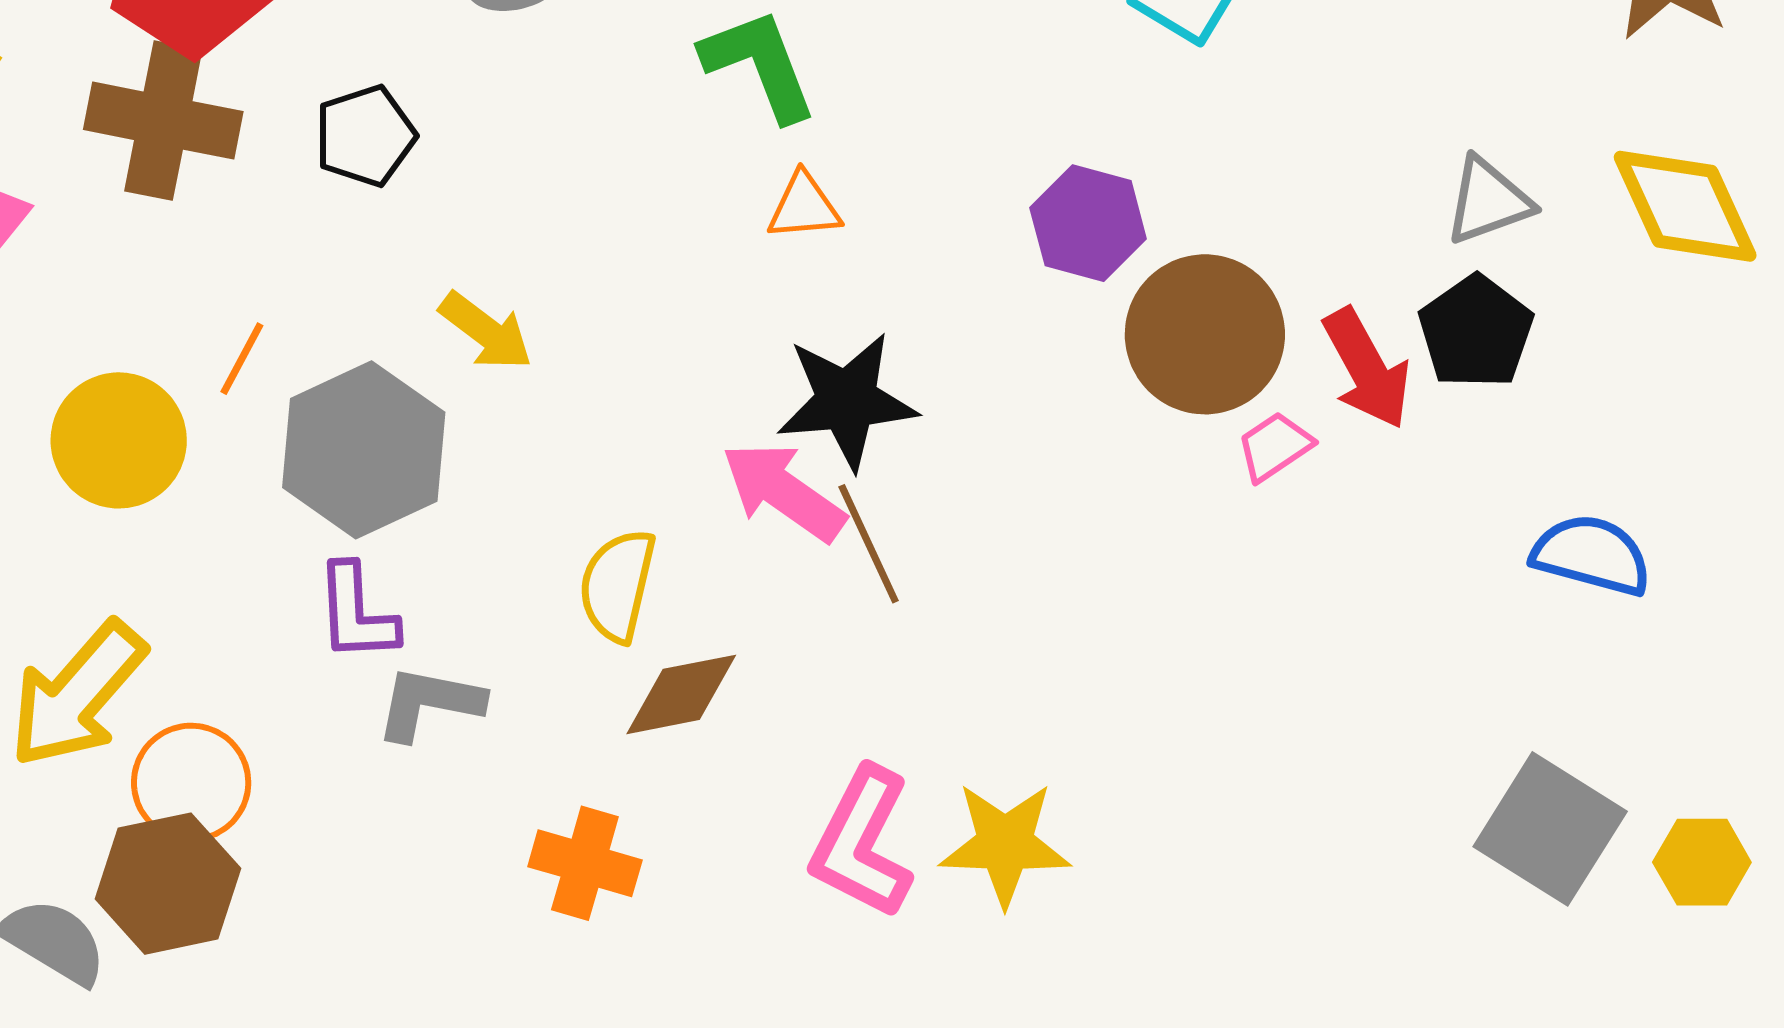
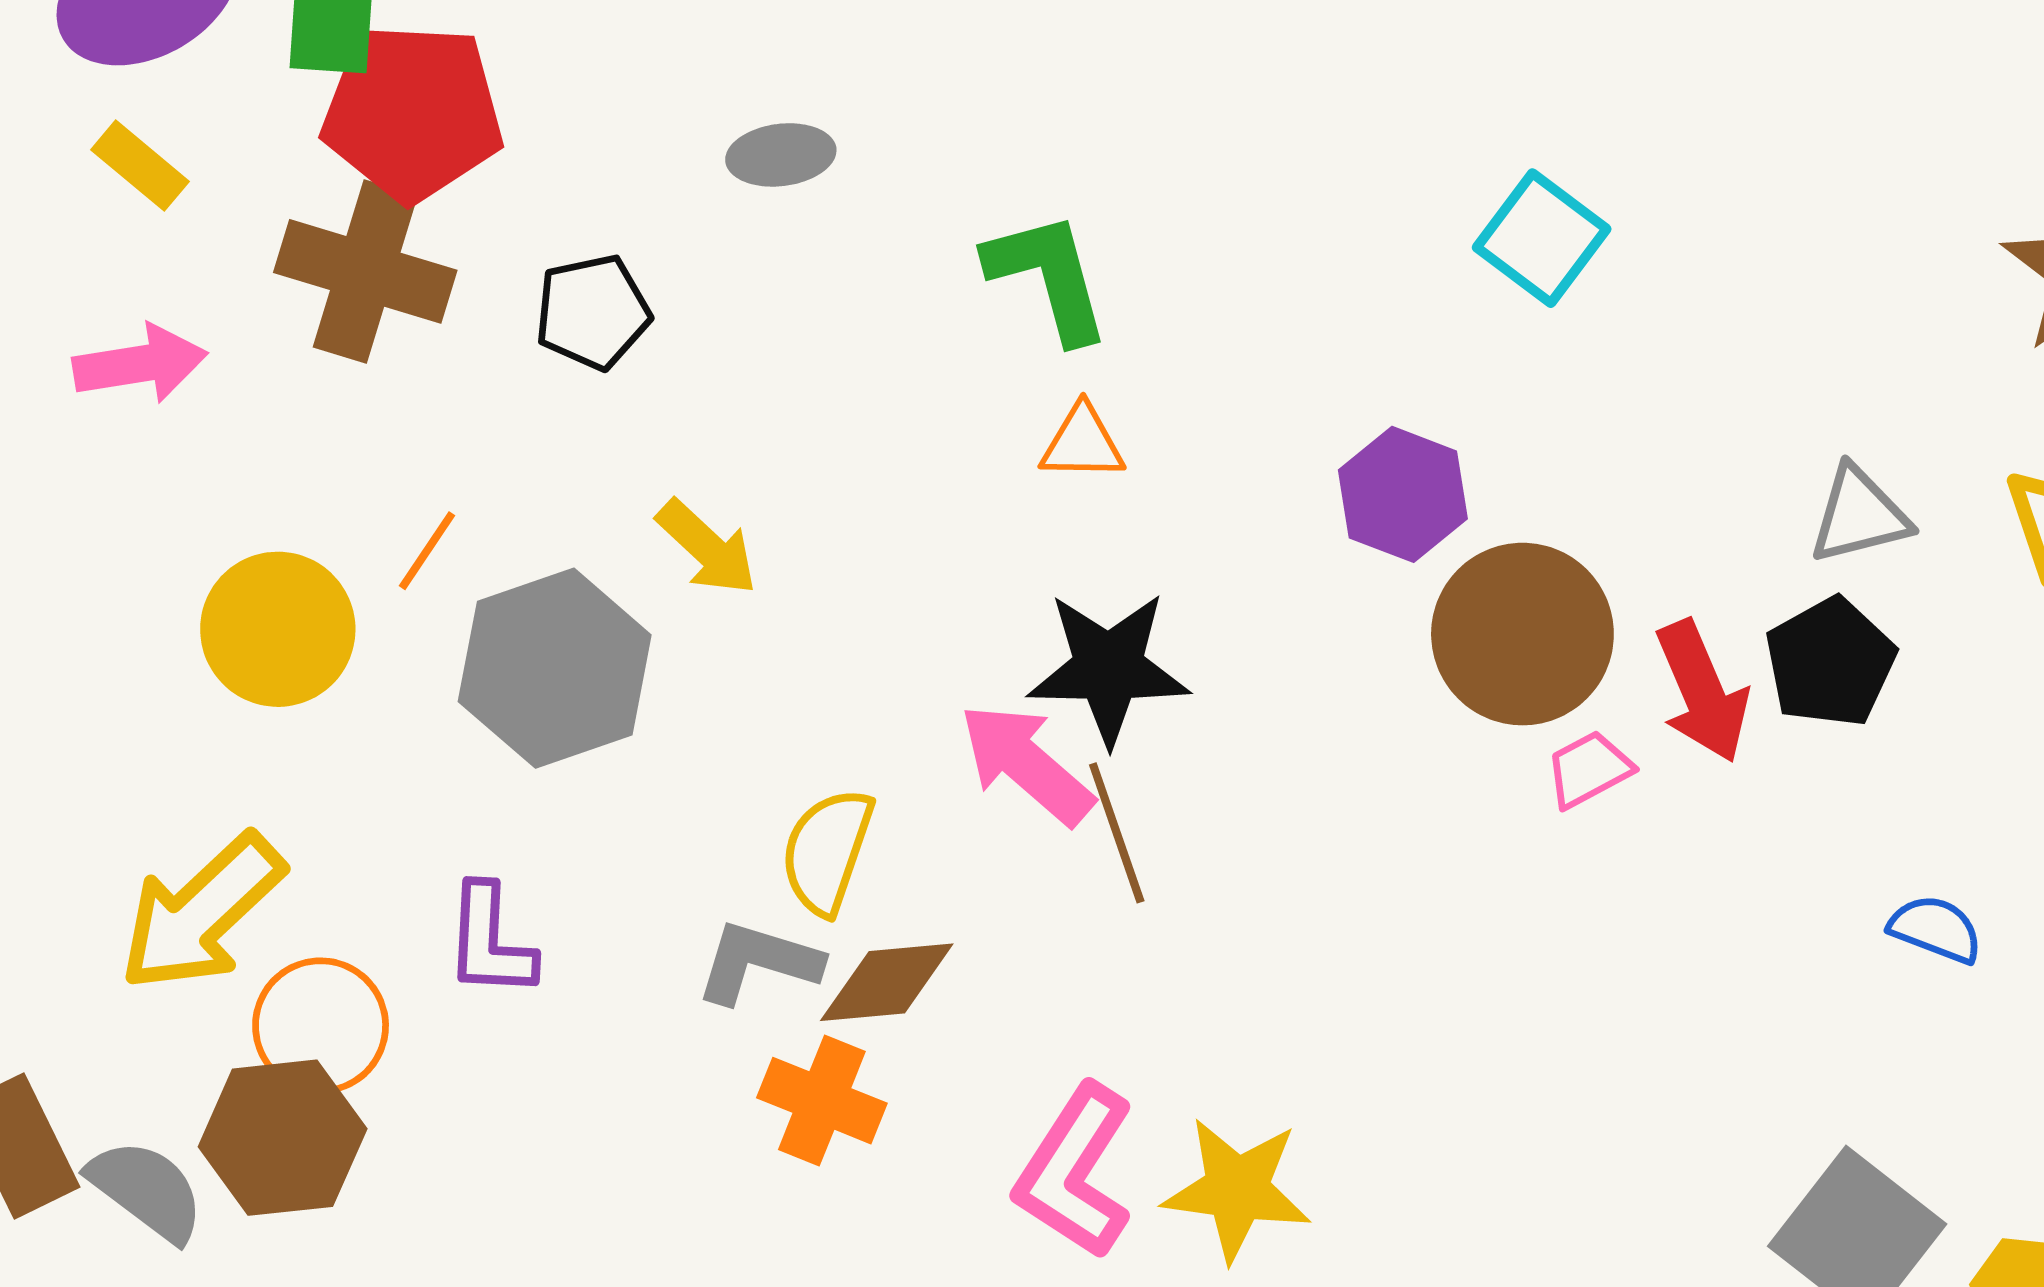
blue semicircle: (1591, 555) -> (1936, 929), size x0.7
purple L-shape: (356, 613) -> (490, 941), moved
gray L-shape: (429, 703) -> (758, 962), moved
orange cross: (585, 863) -> (822, 1101), moved

